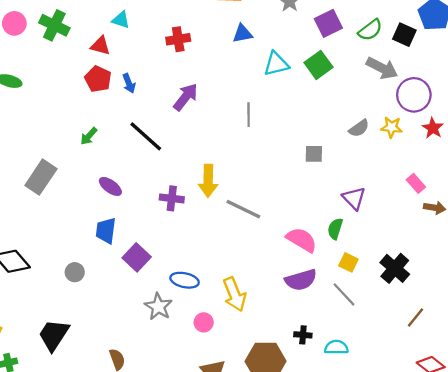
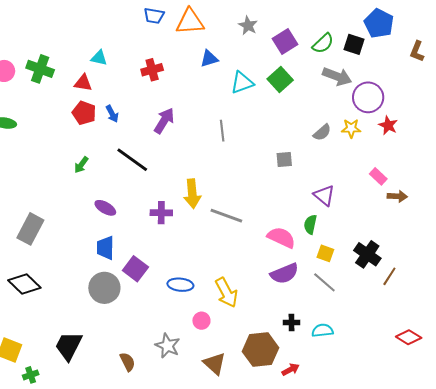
gray rectangle: (41, 177) -> (30, 229), moved
gray circle: (75, 272) -> (104, 288), moved, size x1.8
gray star: (158, 307) -> (168, 346), moved
brown line: (415, 317) -> (389, 276), moved

